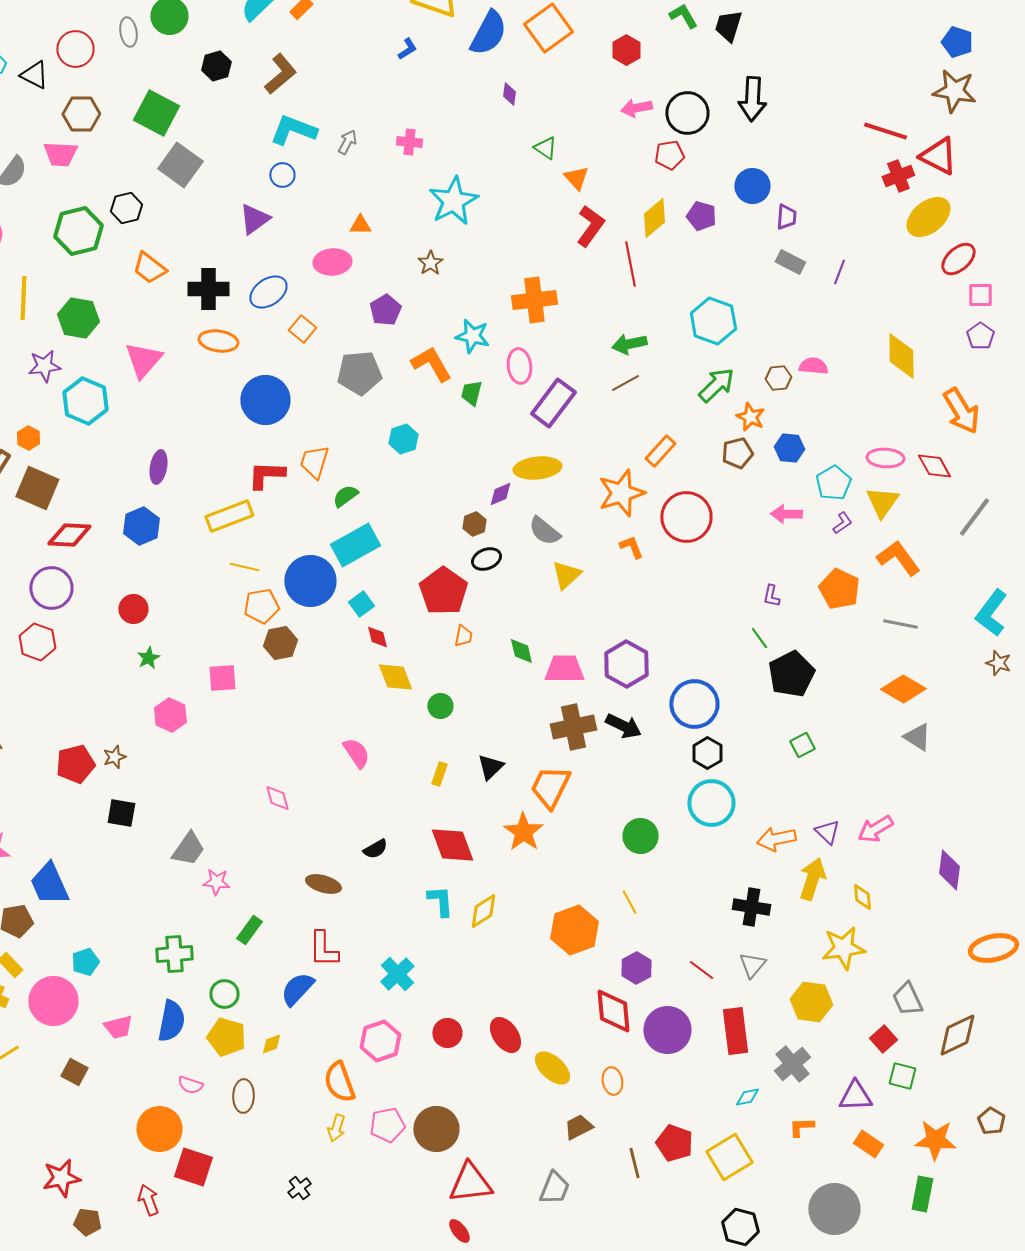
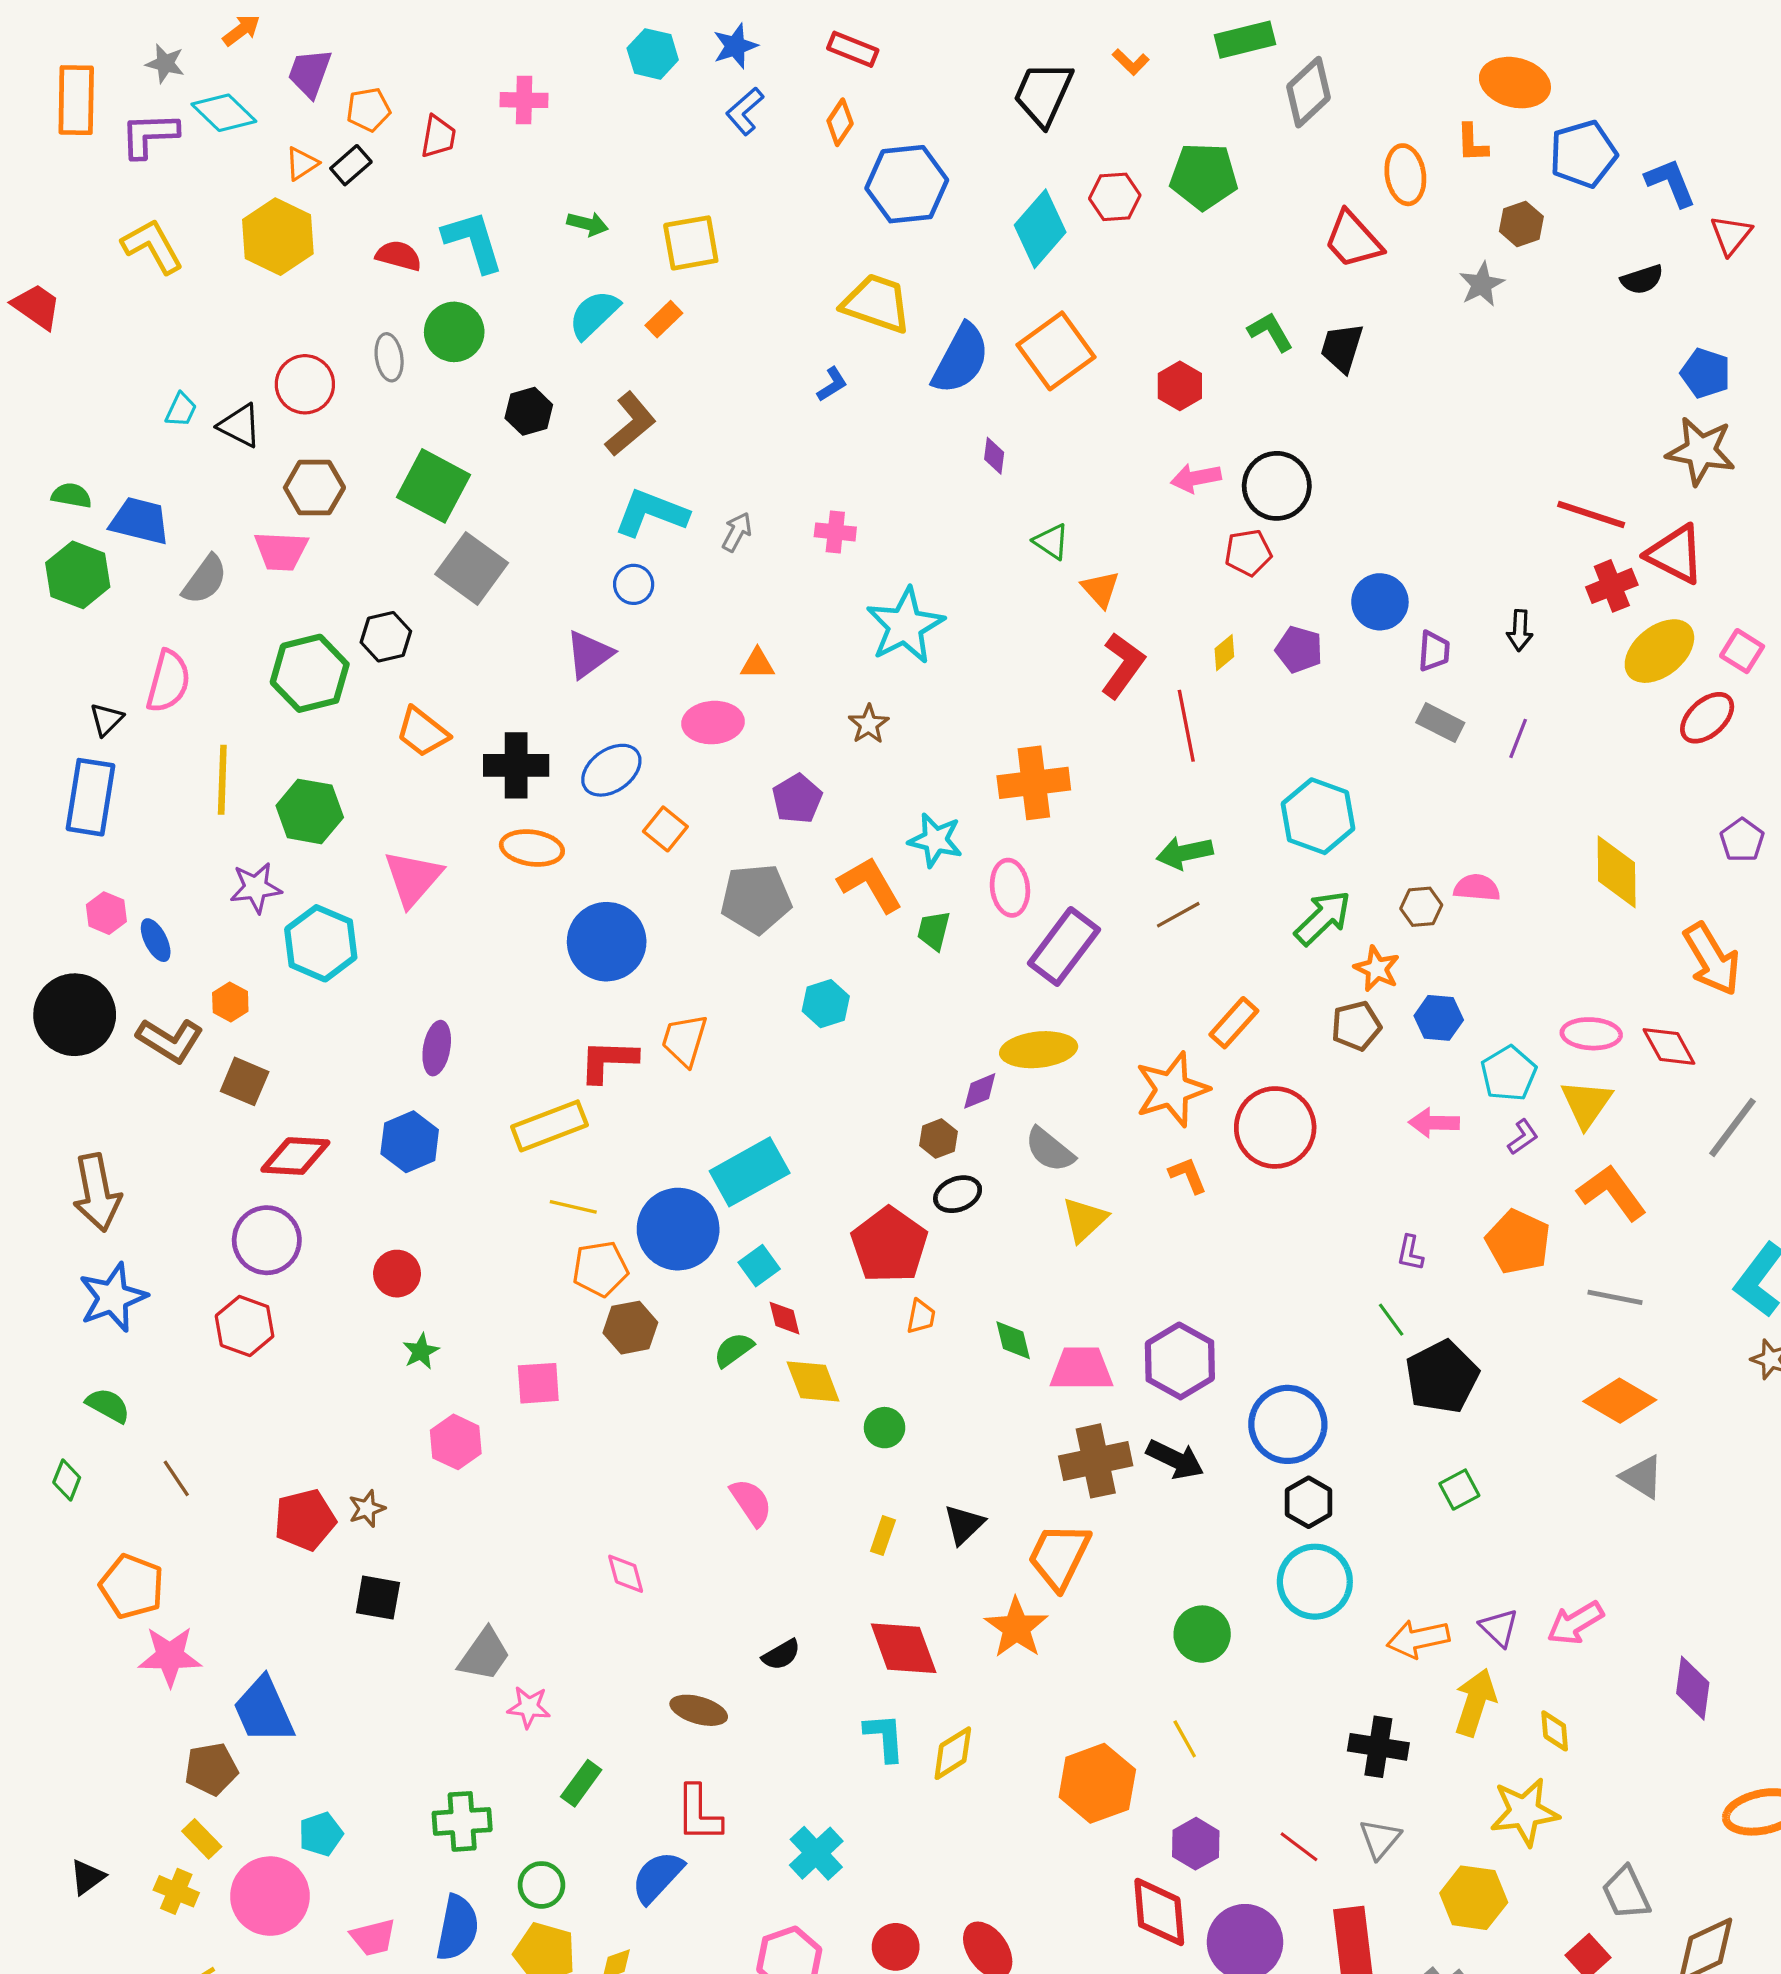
black arrow: (752, 99) -> (1520, 630), moved, size x0.6
yellow diamond: (654, 218) -> (1224, 653), size x0.6
pink square: (980, 295) -> (1742, 651), moved, turned 32
brown square: (37, 488) -> (245, 1081), size x0.7
green semicircle: (345, 496) -> (734, 1350), moved

